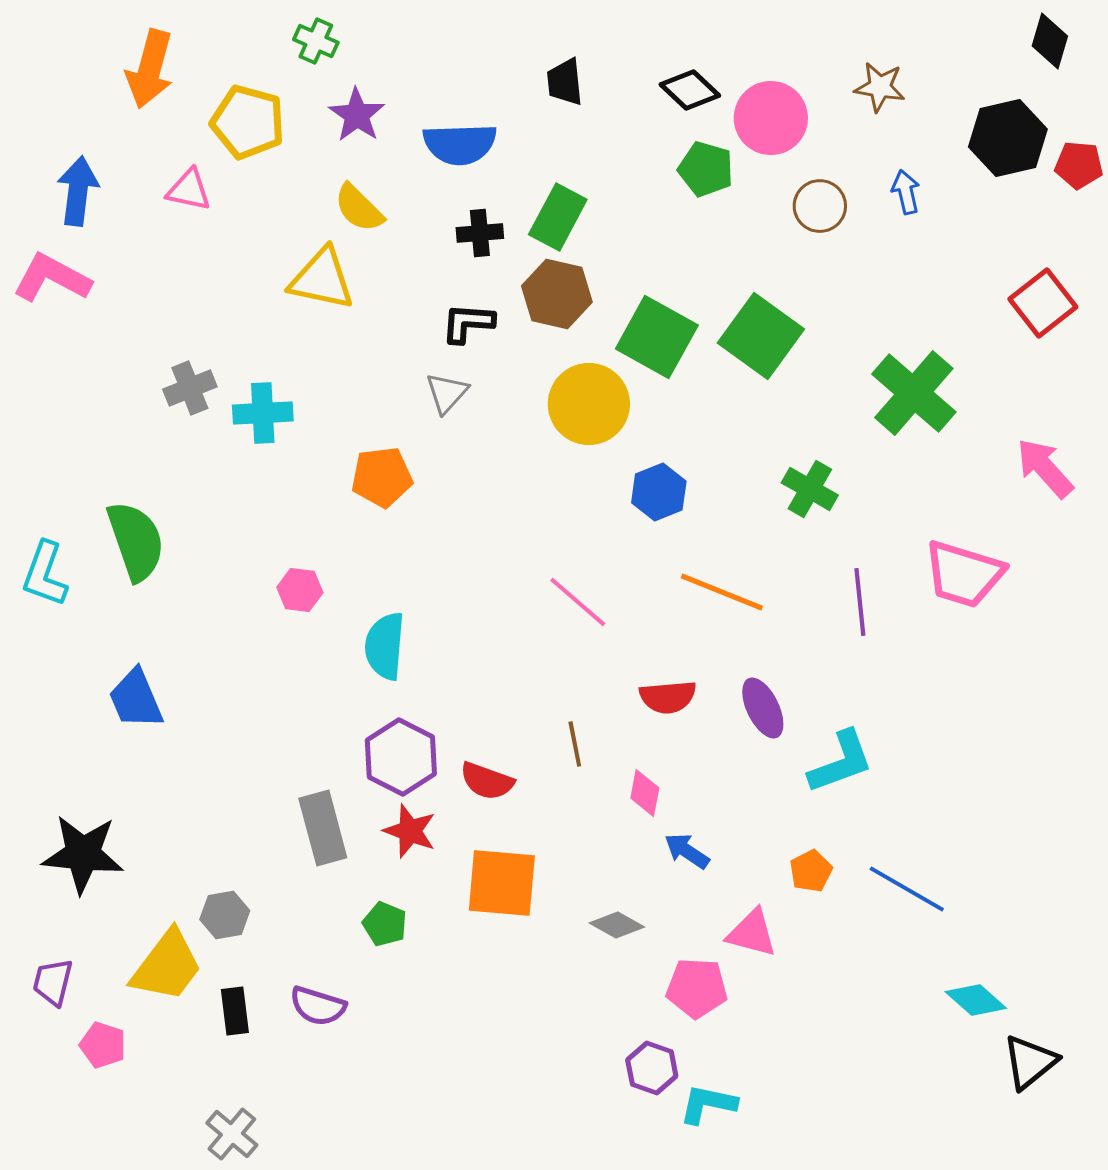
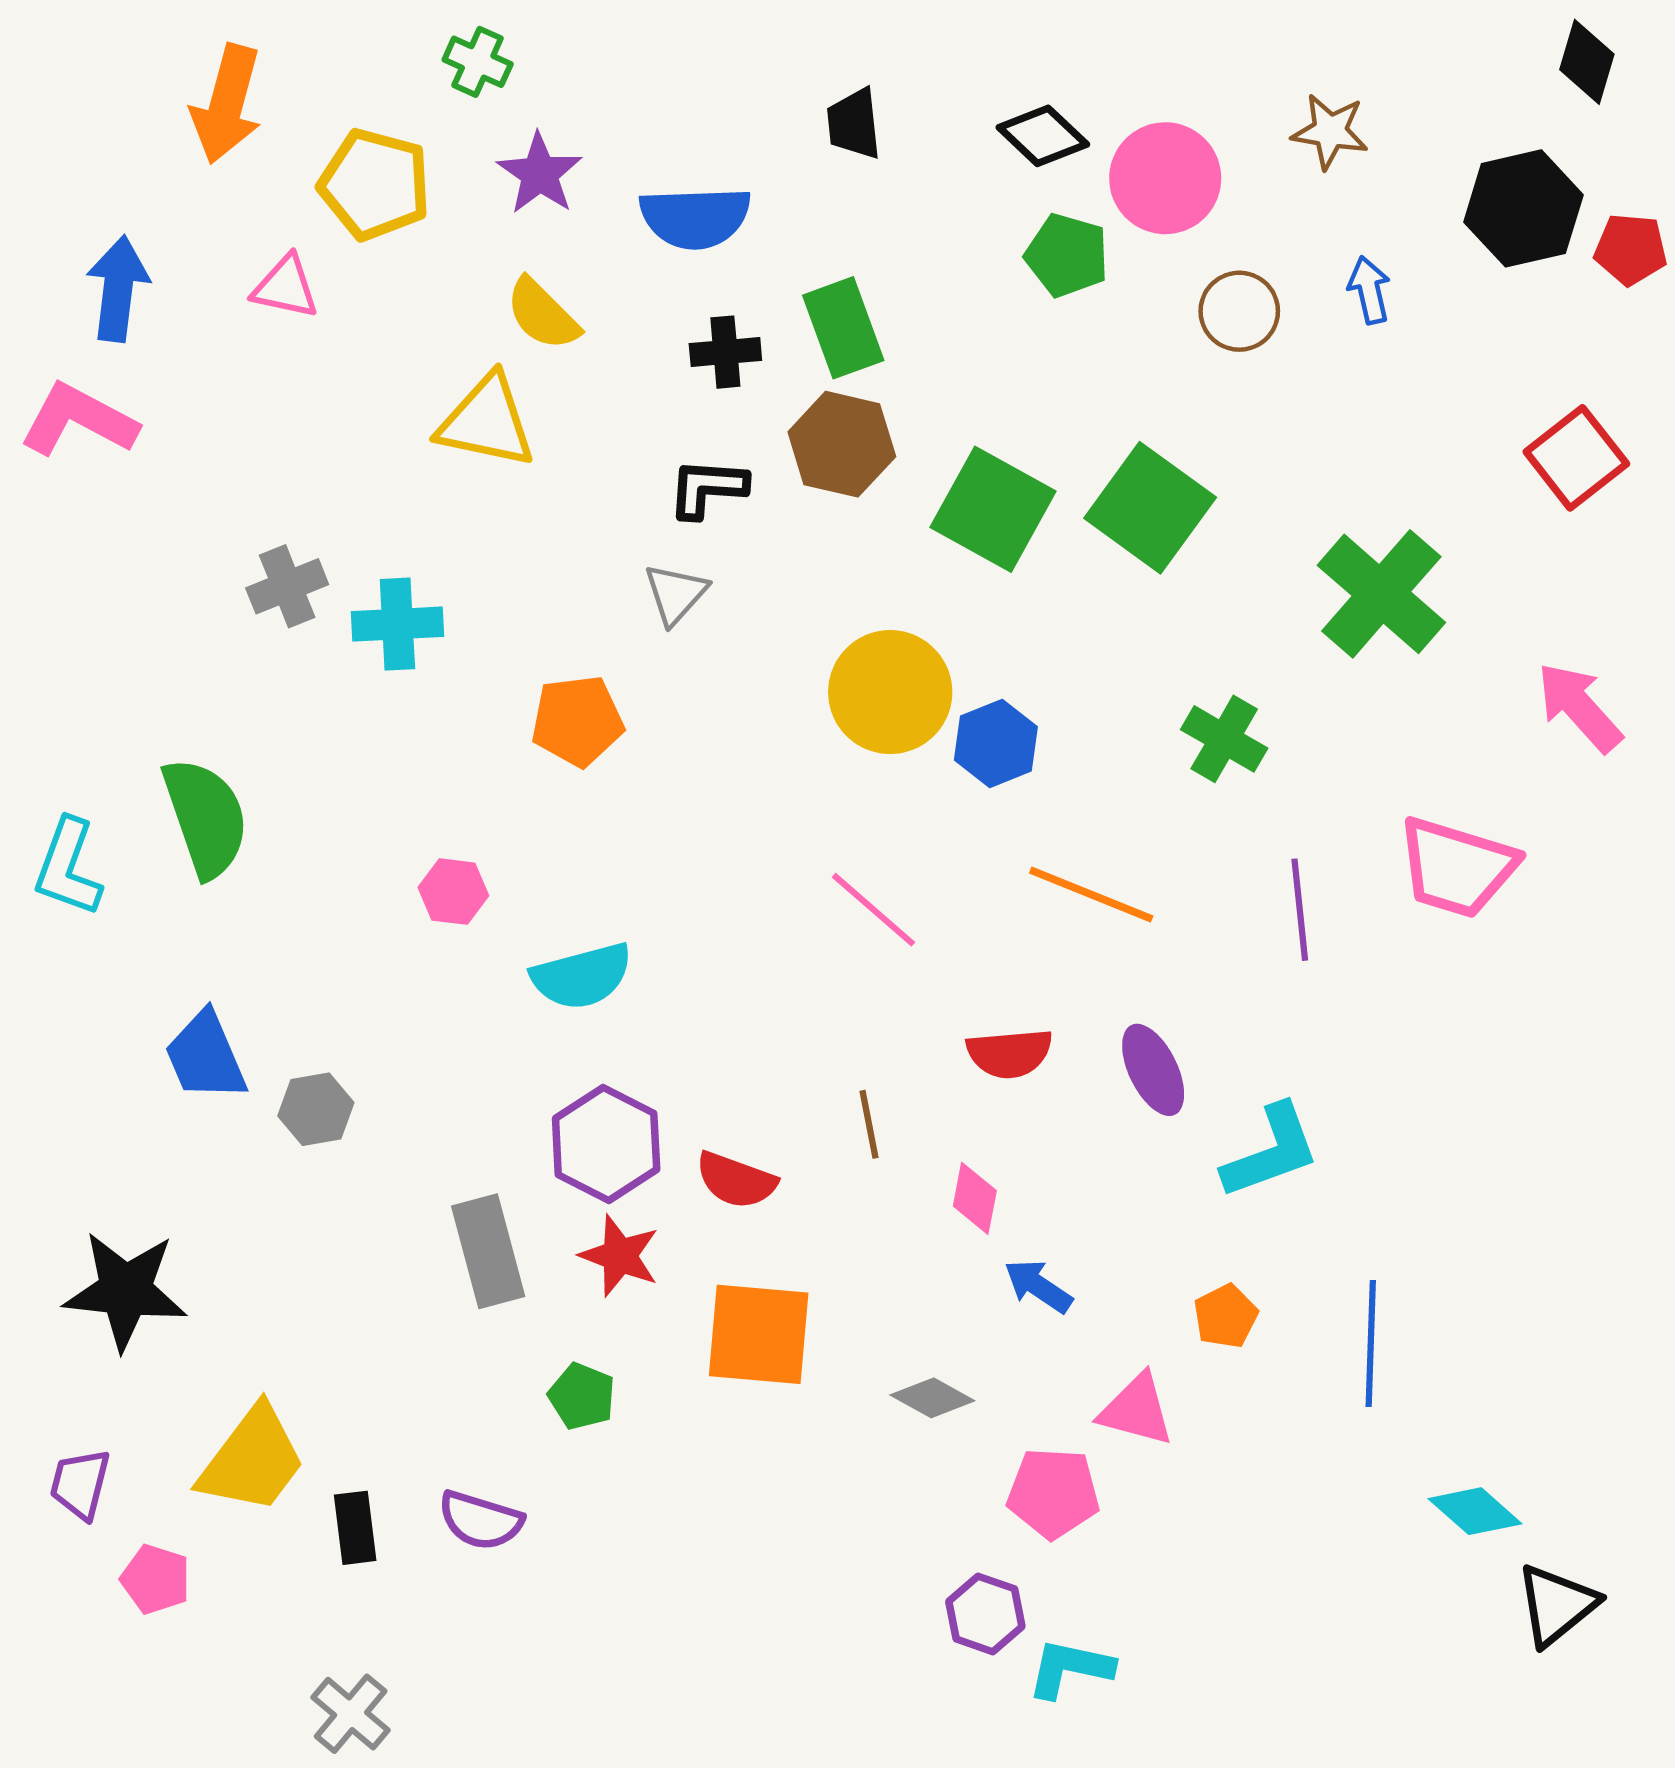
green rectangle: (558, 217) -> (843, 328), turned -48
yellow circle: (589, 404) -> (890, 692), moved
cyan semicircle: (385, 646) -> (582, 976), turned -110
blue line: (907, 889) -> (1371, 1343), turned 62
gray hexagon: (225, 915) -> (316, 1109), moved

